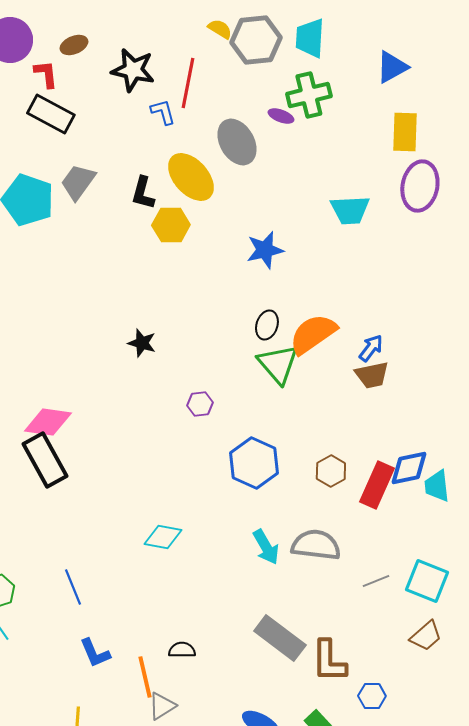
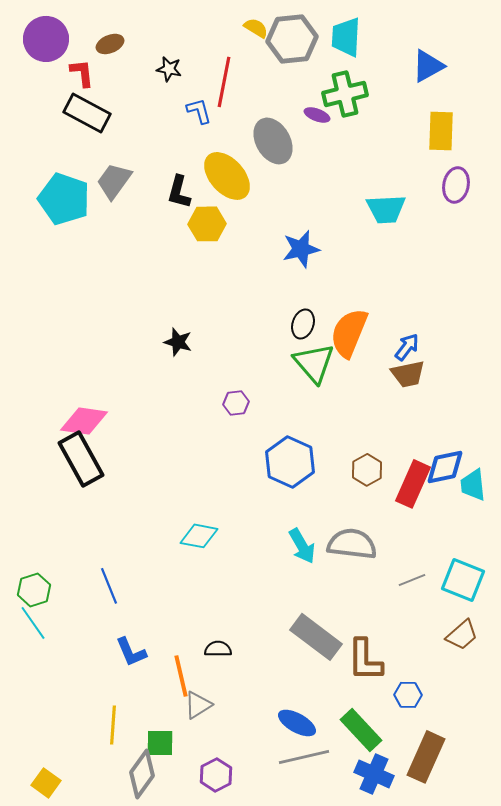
black star: (133, 70) -> (169, 69), size x0.6
purple ellipse: (420, 186) -> (456, 185), size x0.7
orange semicircle: (313, 334) -> (349, 333), turned -33

